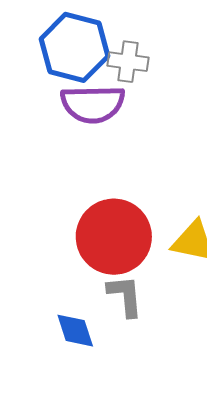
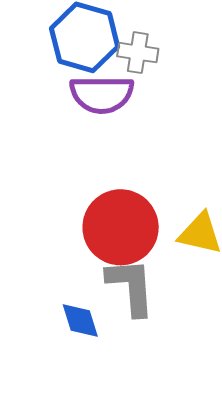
gray L-shape: (125, 296) -> (131, 287), size x1.4

